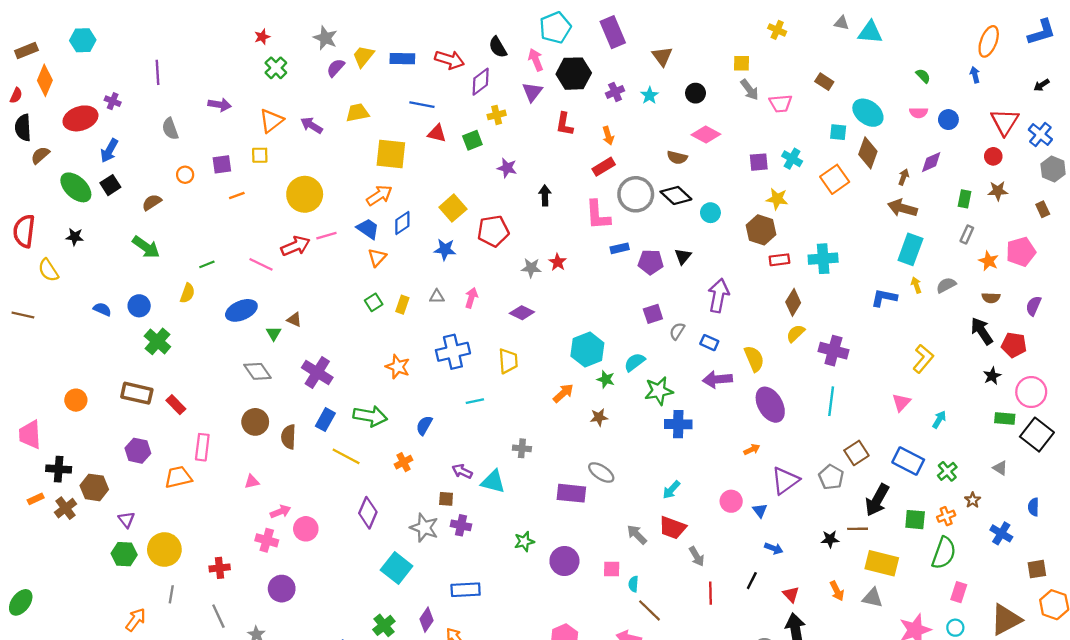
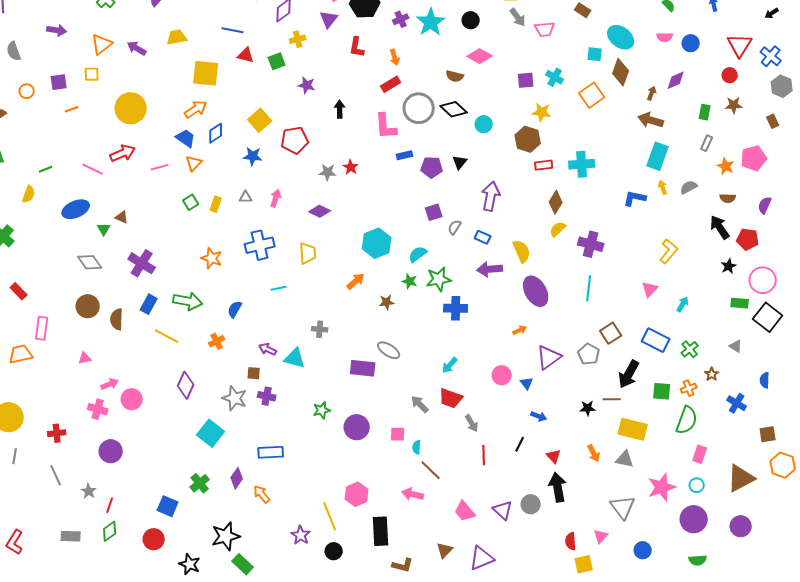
cyan star: (650, 95) -> (431, 22), size x1.8
pink line: (326, 236) -> (160, 167), moved
green star: (606, 379) -> (410, 281), moved

